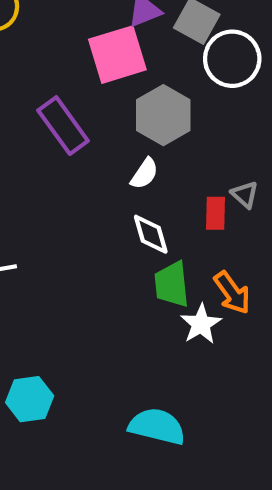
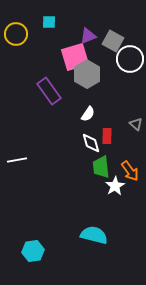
gray hexagon: (163, 115) -> (87, 74), moved
red rectangle: (216, 213) -> (107, 136), moved
cyan hexagon: (30, 399) -> (33, 251), moved

